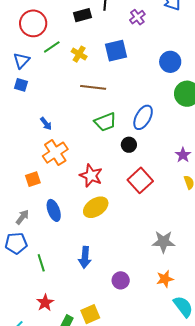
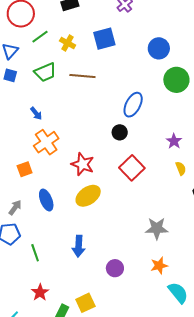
green trapezoid: (105, 122) -> (45, 72), moved

